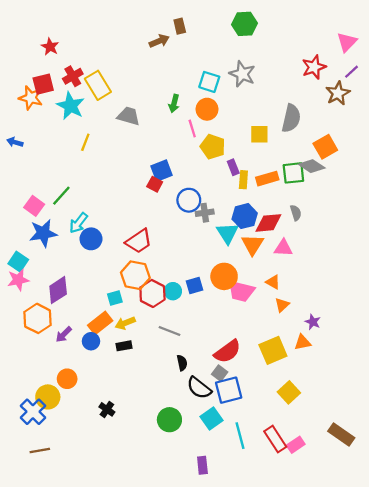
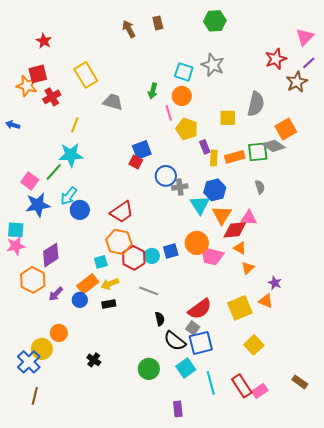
brown arrow: (159, 41) -> (129, 29), moved, turned -96
red cross: (73, 76) -> (52, 97), moved
cyan star: (71, 106) -> (71, 155), moved, turned -30
red diamond: (268, 223) -> (235, 230), moved
cyan square: (18, 262) -> (16, 230), turned -30
orange triangle: (303, 342) -> (266, 301), turned 35
brown rectangle: (341, 434) -> (300, 382), size x0.7
brown line: (40, 450) -> (35, 396), turned -66

